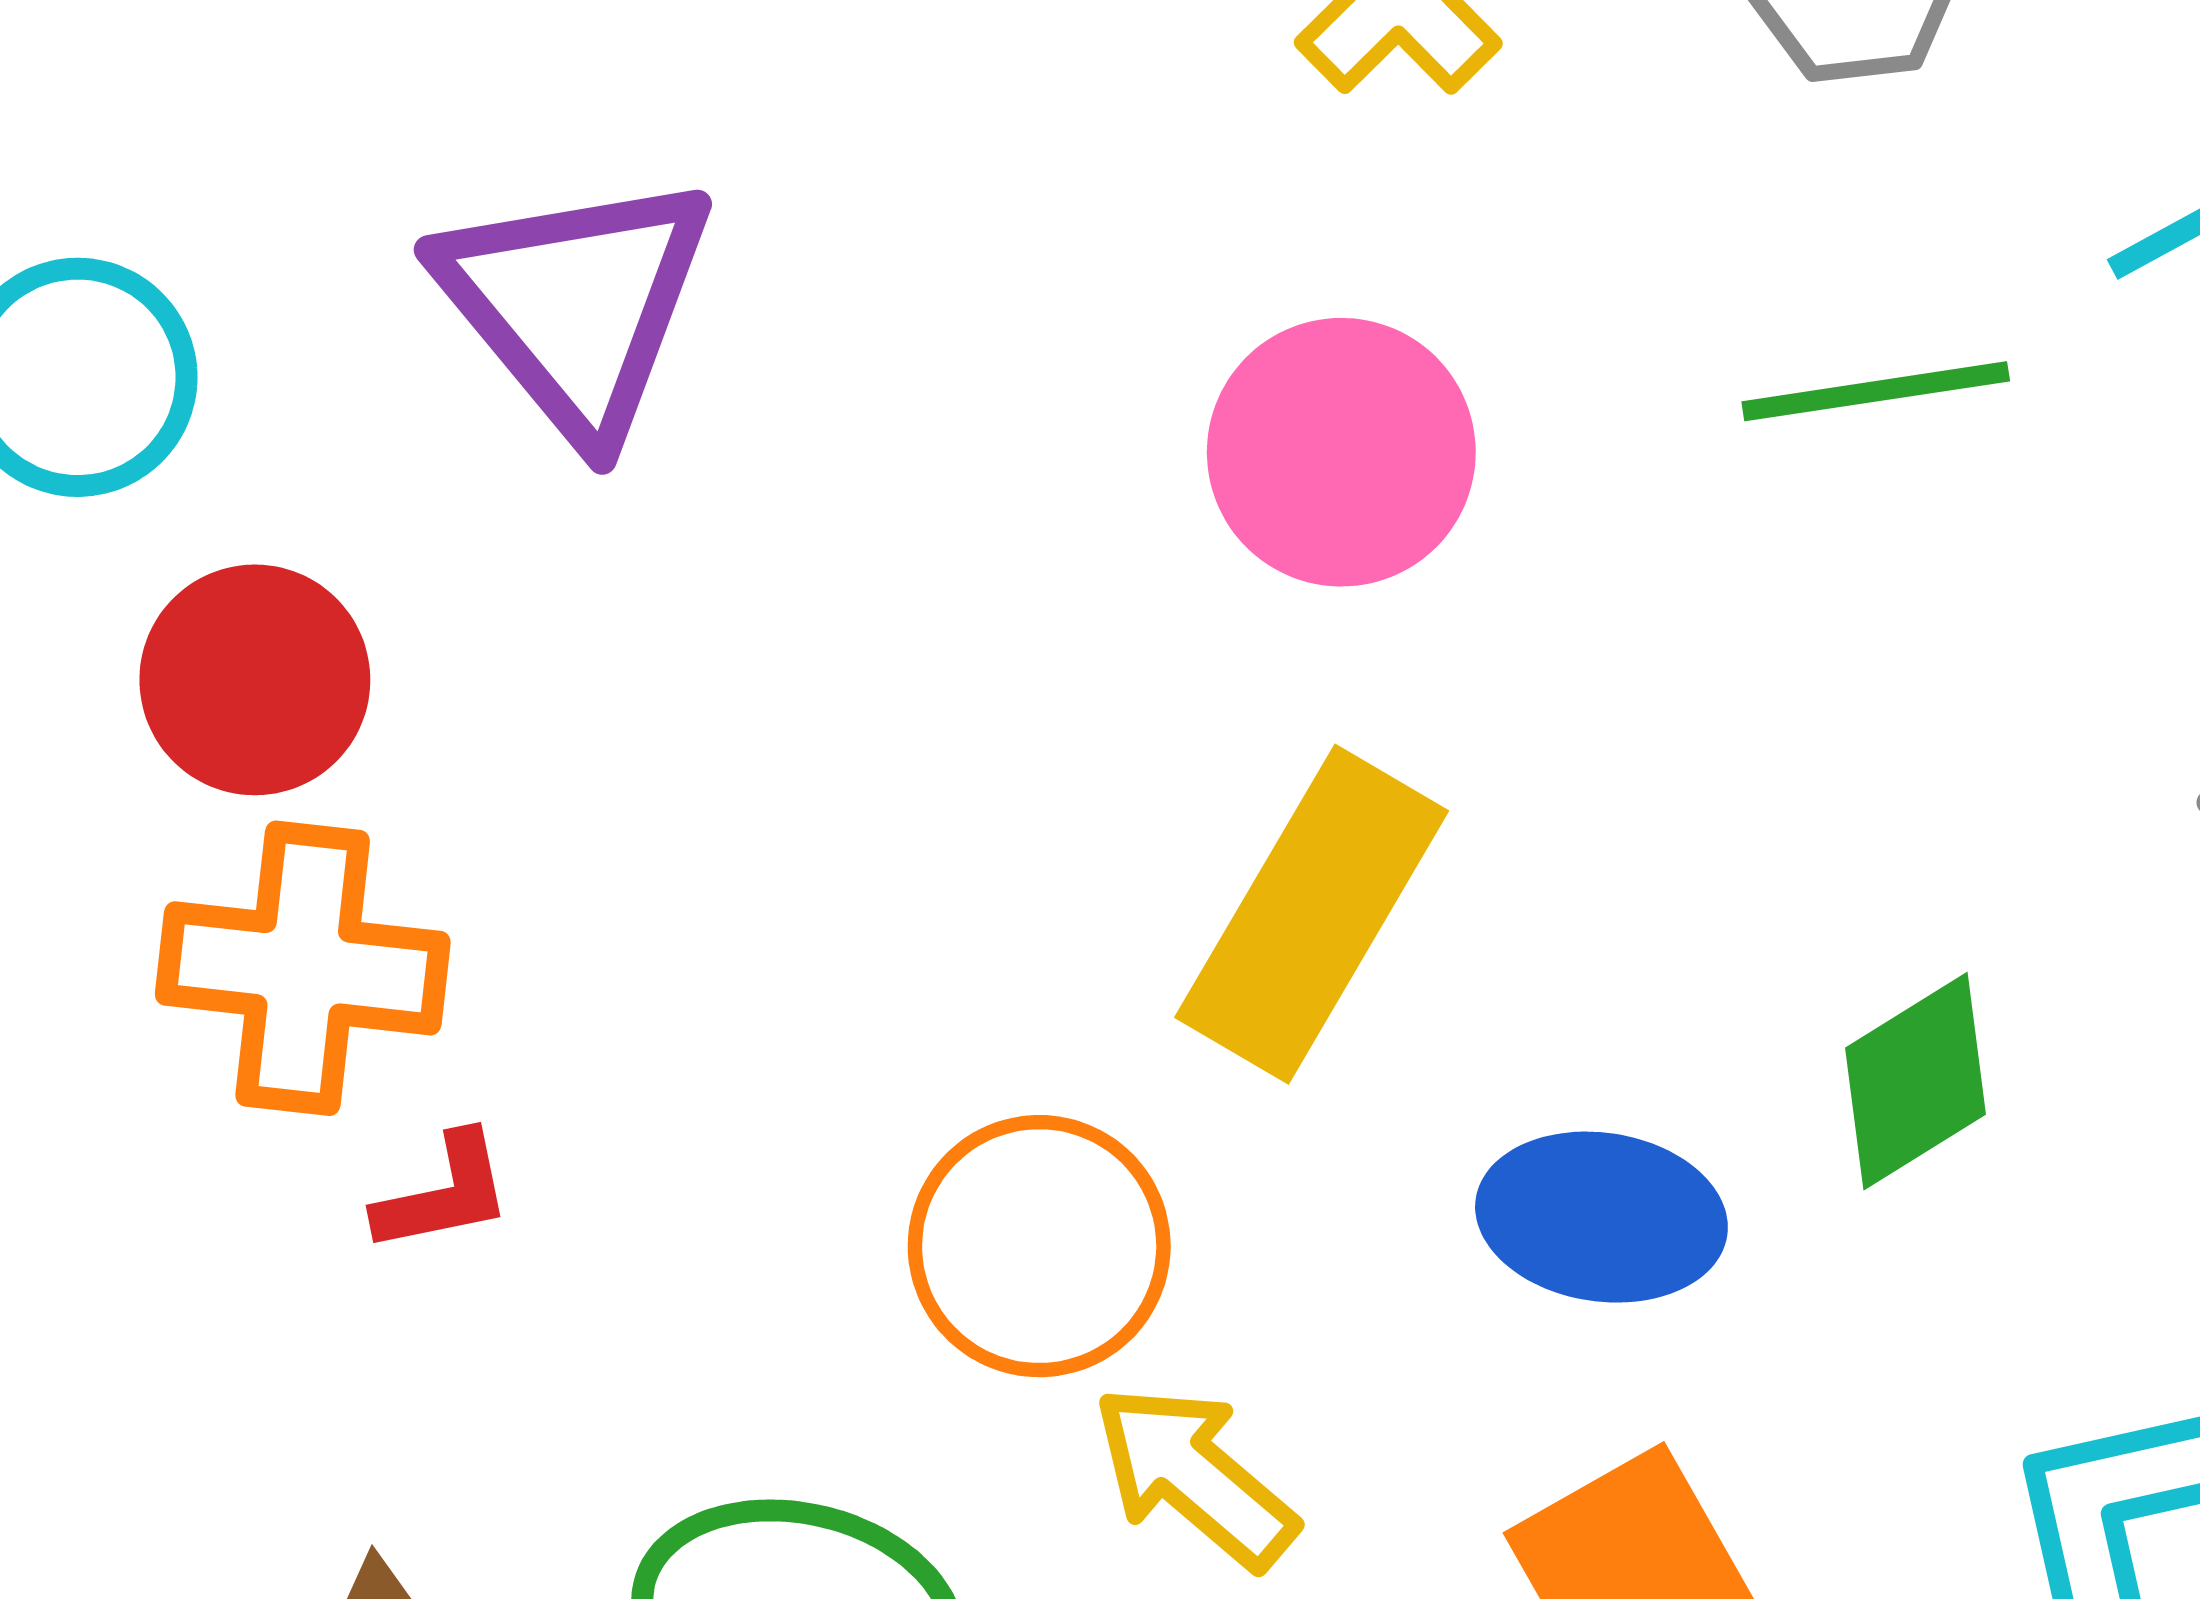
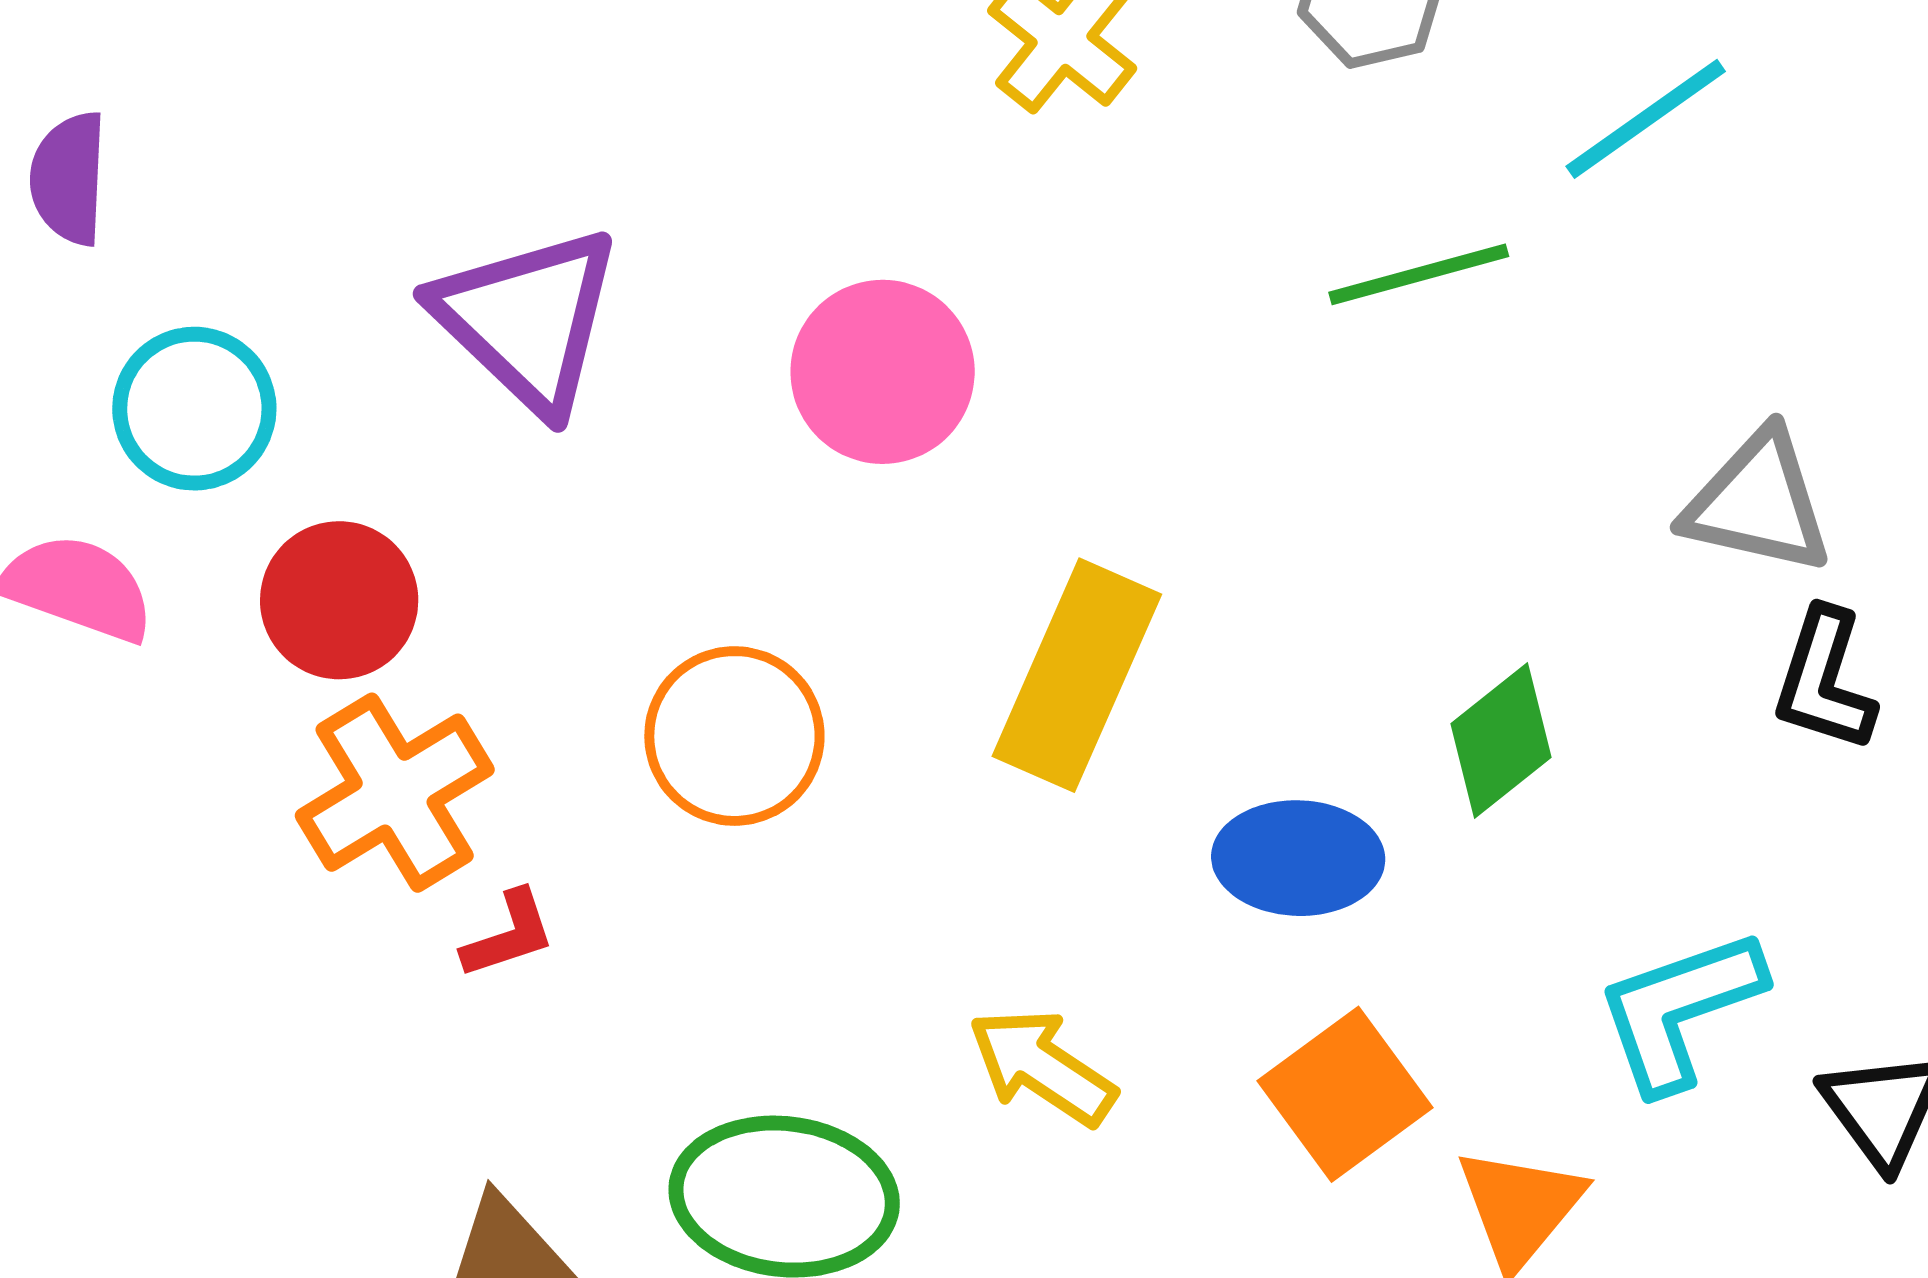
pink circle: (1341, 452) -> (883, 372), moved
orange cross: (303, 968) -> (395, 793), turned -31
orange circle: (1039, 1246) -> (734, 736), moved

